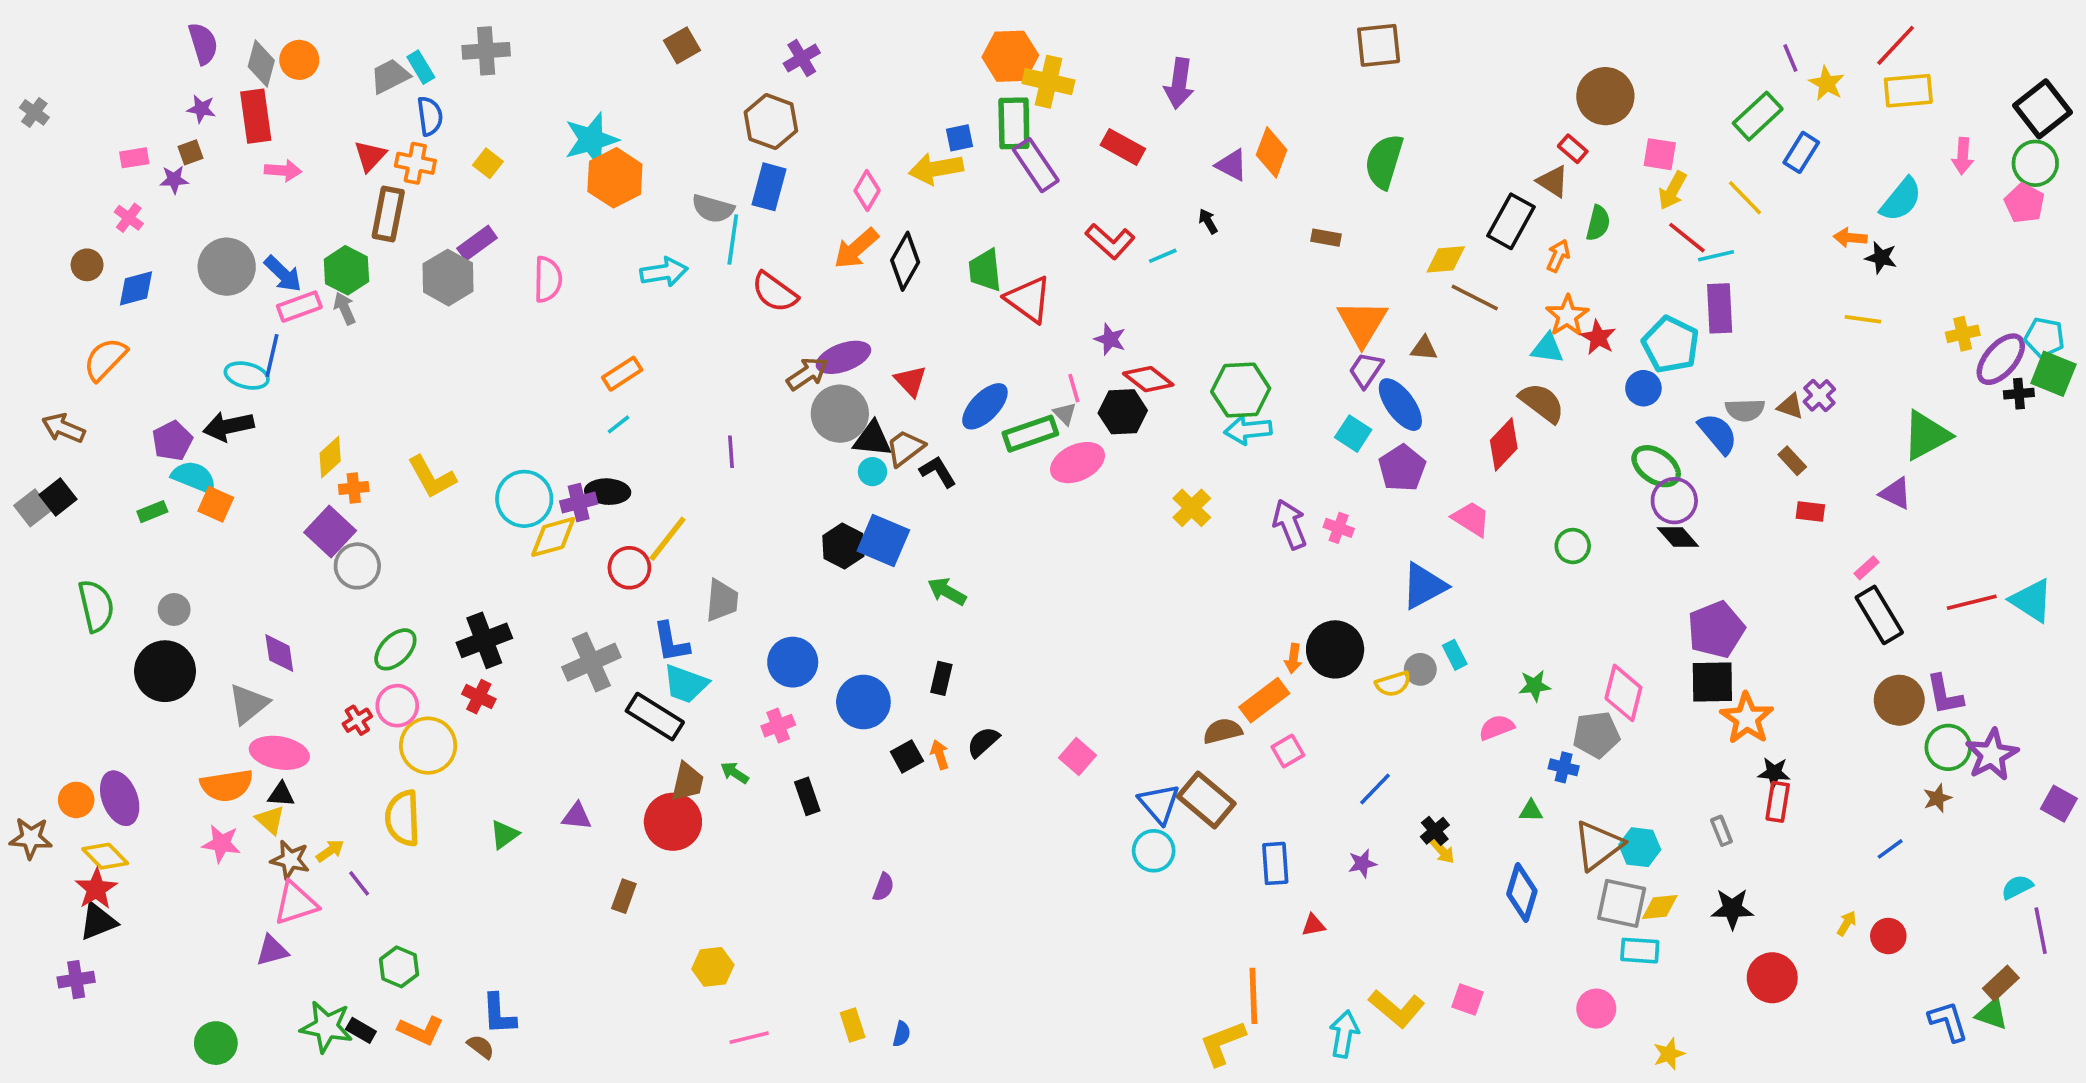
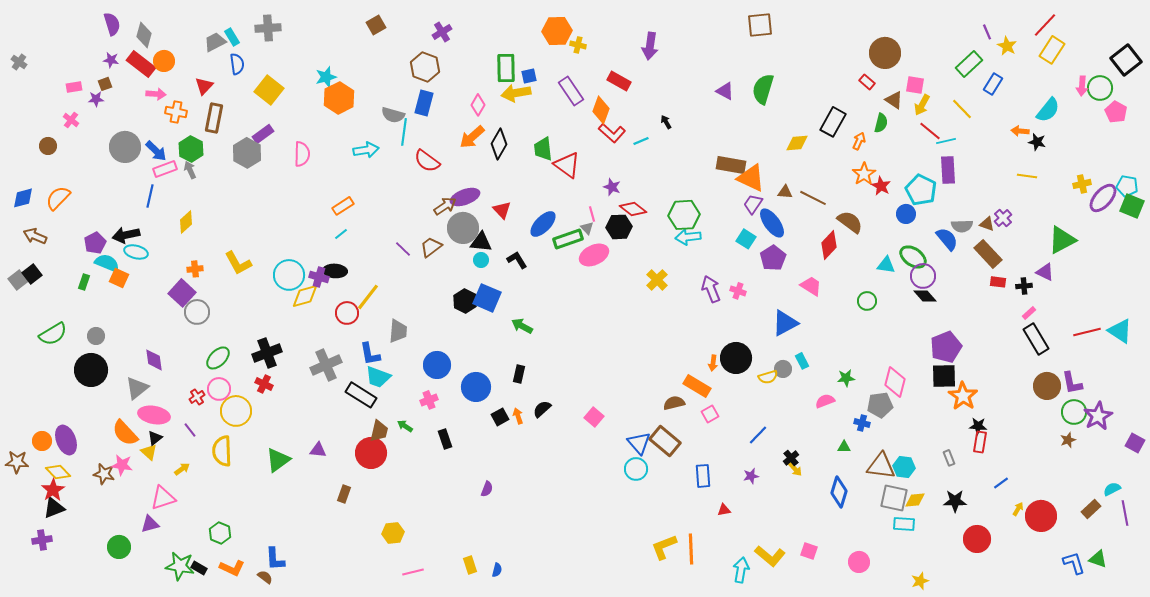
orange circle: (299, 60) -> (164, 61), moved
yellow cross: (1048, 82) -> (578, 45), size x0.6
yellow rectangle: (1908, 91) -> (1052, 50), turned -52
red rectangle: (256, 116) -> (141, 64), turned -44
green rectangle: (1014, 123) -> (506, 68), moved
cyan star: (591, 140) -> (326, 77), size x0.7
orange diamond: (1272, 152) -> (601, 110), moved
orange cross: (415, 163) -> (176, 112), moved
yellow square: (488, 163) -> (269, 90), size x1.8
green circle: (2035, 163) -> (1100, 88), moved
purple triangle: (1232, 165) -> (725, 91), moved
brown triangle: (1553, 181) -> (894, 100), moved
brown rectangle: (1326, 238) -> (731, 165), moved, size x1.8
blue diamond: (136, 288) -> (23, 198), moved
brown line: (1475, 297) -> (813, 198), moved
orange triangle: (1362, 323) -> (751, 178), turned -36
cyan triangle: (1547, 348) -> (886, 265), moved
cyan ellipse: (247, 376) -> (136, 252), moved
black cross: (2019, 394) -> (1024, 286), moved
brown trapezoid: (905, 448) -> (431, 247), moved
purple line: (731, 452) -> (403, 249), turned -42
yellow diamond: (330, 457) -> (186, 222), moved
brown rectangle: (1792, 461) -> (988, 254), size x1.8
purple cross: (579, 502) -> (319, 277), turned 30
green rectangle: (152, 512) -> (84, 282), turned -49
green semicircle: (96, 606) -> (53, 334), turned 72
orange rectangle: (1264, 700) -> (697, 386), turned 68
orange semicircle: (227, 785) -> (125, 433), turned 56
black triangle: (281, 795) -> (155, 438), turned -42
green triangle: (504, 834) -> (278, 460), size x1.5
brown triangle: (1598, 845) -> (881, 466), turned 44
blue line: (1890, 849) -> (1001, 483), moved
brown star: (290, 860) -> (104, 474), moved
purple line: (359, 883) -> (190, 430), moved
red circle: (1888, 936) -> (1041, 516), size x1.6
brown rectangle: (2001, 983) -> (1091, 509), moved
pink circle: (1596, 1009) -> (859, 562), moved
green circle: (216, 1043) -> (119, 547), moved
yellow L-shape: (1223, 1043) -> (664, 547), moved

